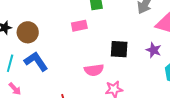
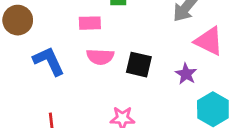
blue L-shape: (36, 61) -> (49, 61), moved
pink semicircle: (94, 70) -> (100, 57), moved

